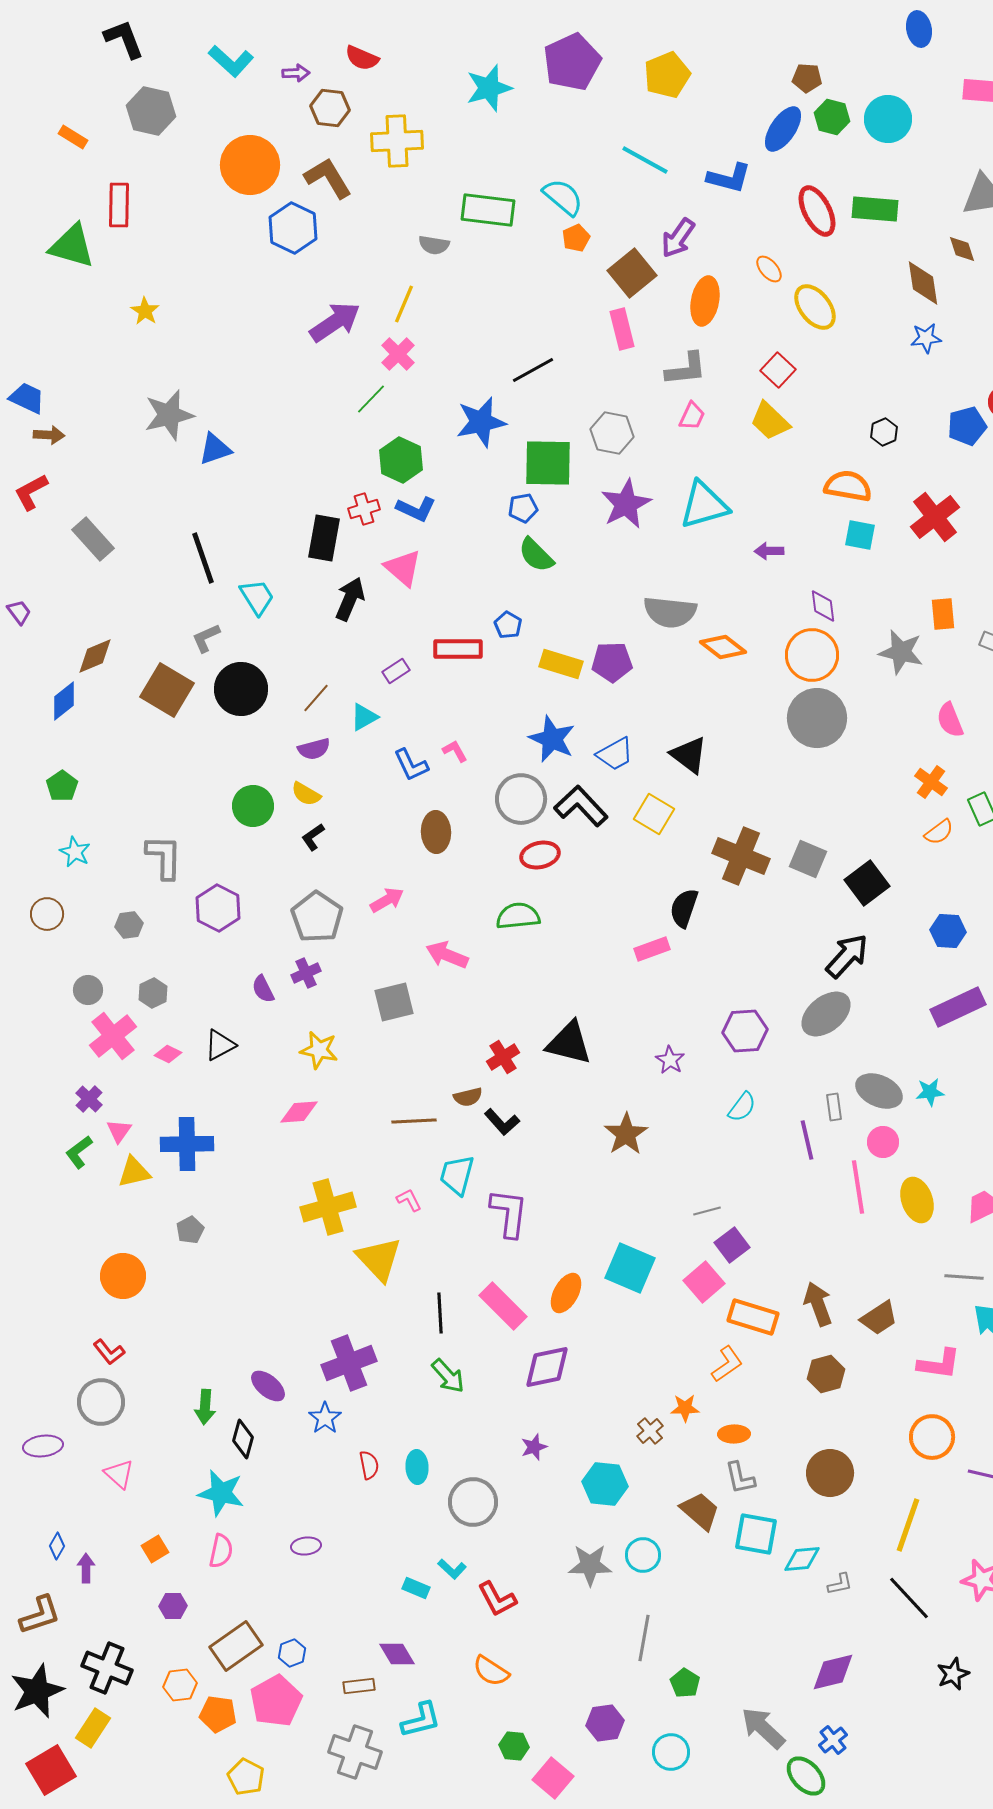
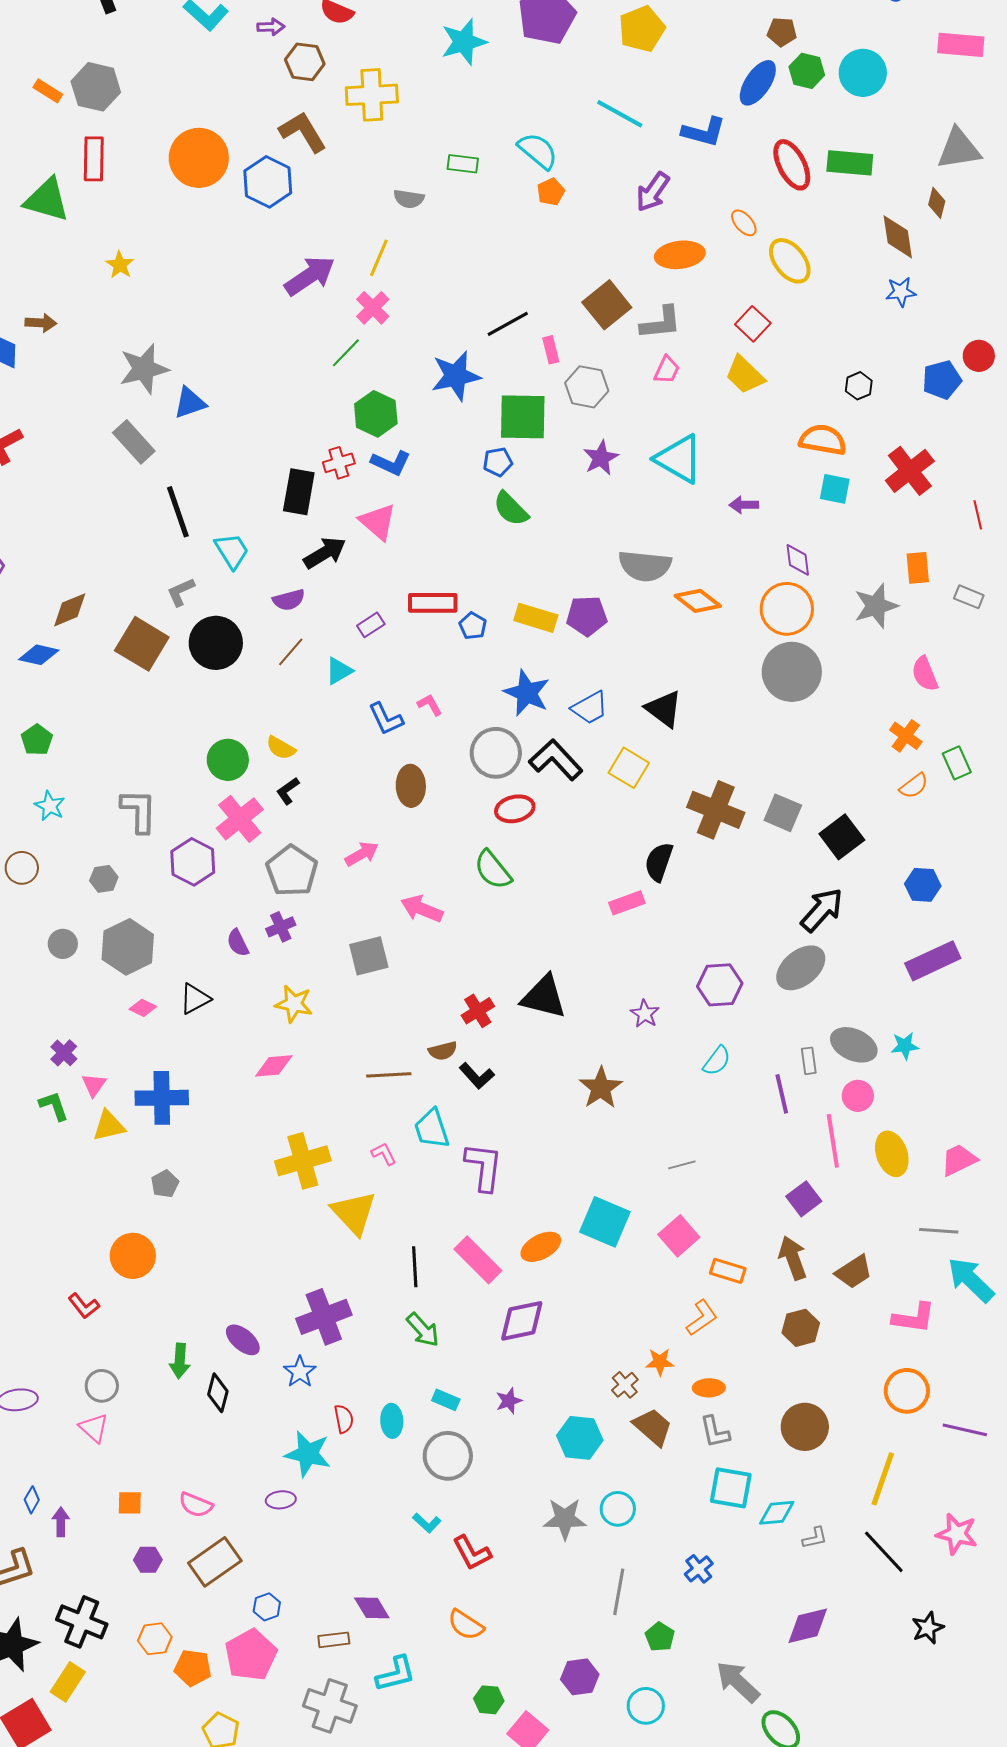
gray hexagon: (151, 111) -> (96, 87), moved
orange circle: (250, 165) -> (199, 158), moved
green rectangle: (488, 210) -> (463, 164), size x0.6
brown diamond: (962, 249) -> (937, 203), turned 32
brown square: (632, 273) -> (607, 305), moved
orange ellipse: (705, 301) -> (680, 255), turned 72
pink rectangle: (622, 329) -> (551, 350), moved, size x0.7
brown arrow: (49, 435) -> (41, 323), moved
purple star: (626, 504) -> (601, 458), size x0.7
cyan triangle: (704, 505) -> (679, 459), turned 46
gray rectangle: (93, 539) -> (134, 442), moved
black arrow: (350, 599) -> (325, 553), turned 36
blue pentagon: (508, 625) -> (473, 626), moved
gray star: (901, 652) -> (876, 606), turned -30
blue diamond: (64, 701) -> (39, 655), turned 51
purple semicircle: (314, 749) -> (289, 600), moved
green semicircle: (518, 916) -> (493, 870), turned -123
gray hexagon: (153, 993) -> (128, 947), size x1.8
pink cross: (113, 1036) -> (240, 819), moved
green L-shape: (79, 1152) -> (54, 1106), turned 108
cyan trapezoid: (457, 1175) -> (432, 1129), turned -33
purple square: (732, 1245) -> (804, 1199), moved
orange circle: (123, 1276) -> (133, 1256), moved
orange ellipse: (566, 1293) -> (541, 1247), turned 33
orange rectangle: (753, 1317) -> (728, 1271), size x0.7
gray circle: (101, 1402) -> (102, 1386), moved, size x0.7
cyan star: (221, 1493) -> (308, 1454), moved
brown trapezoid: (700, 1511) -> (653, 1427), moved
orange square: (155, 1549) -> (130, 1503), turned 32
pink semicircle: (221, 1551) -> (196, 1505), turned 100
cyan rectangle: (416, 1588) -> (446, 1400), moved
brown rectangle: (236, 1646) -> (215, 1562), moved
blue cross: (833, 1740) -> (699, 1569), moved

